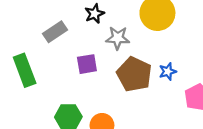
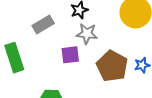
gray star: (118, 38) -> (87, 34), moved

